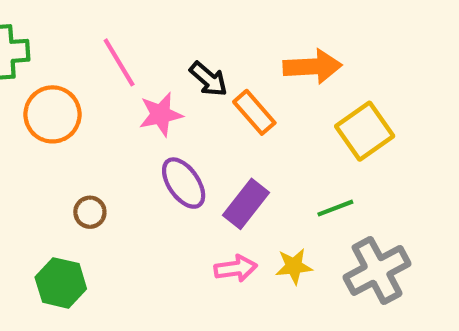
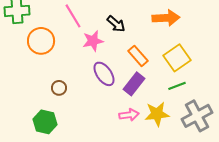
orange rectangle: (254, 112) -> (138, 56), moved
yellow square: (365, 131) -> (177, 58), moved
yellow star: (294, 266) -> (157, 114), size x1.4

